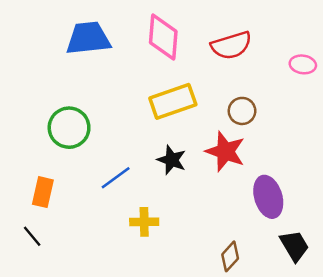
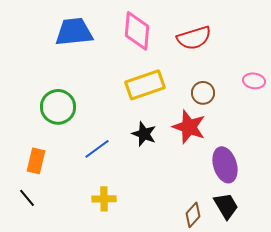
pink ellipse: (303, 64) -> (254, 81), moved
yellow cross: (144, 222) -> (104, 199), moved
black trapezoid: (294, 246) -> (226, 206), moved

